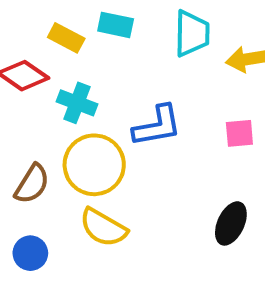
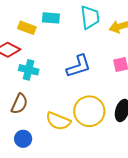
cyan cross: (77, 103) -> (29, 70), moved
yellow circle: (94, 165) -> (89, 111), moved

